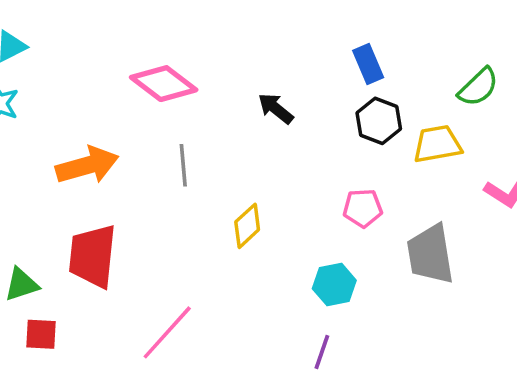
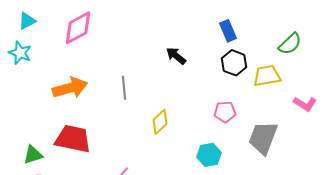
pink diamond: (164, 84) -> (78, 28), moved, turned -66
gray trapezoid: (430, 254) -> (263, 138), turned 30
red trapezoid: (93, 256) -> (73, 139), turned 96

